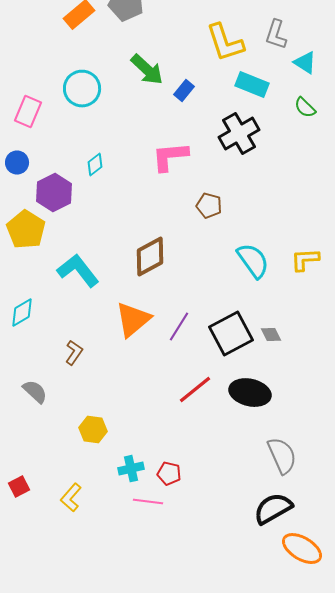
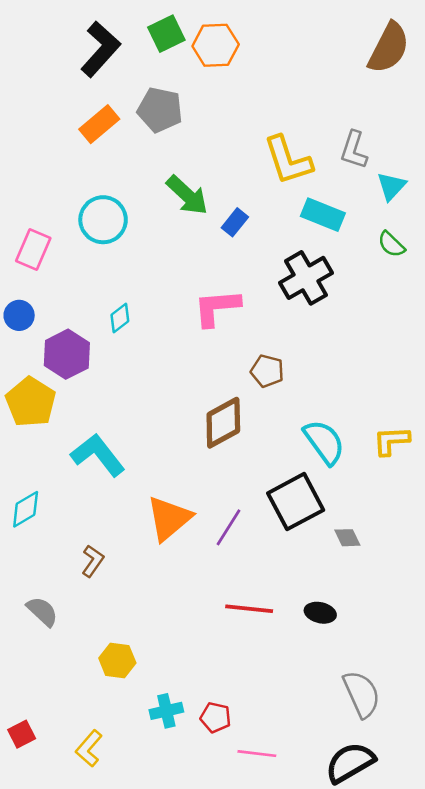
cyan triangle: (305, 63) -> (391, 186), turned 40
brown diamond: (150, 257) -> (223, 423), moved
black square: (231, 334) -> (296, 502), moved
red line: (195, 390) -> (249, 609), turned 45
black ellipse: (250, 393) -> (320, 613), size x0.6
pink line: (148, 502) -> (257, 754), moved

